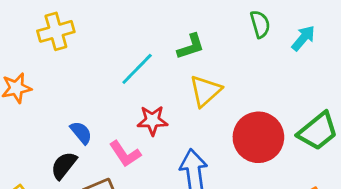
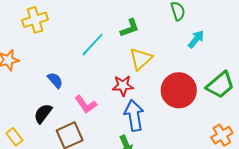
cyan arrow: (303, 38) -> (196, 39), moved
red star: (152, 120) -> (123, 86), moved
blue semicircle: (81, 133) -> (55, 80), moved

